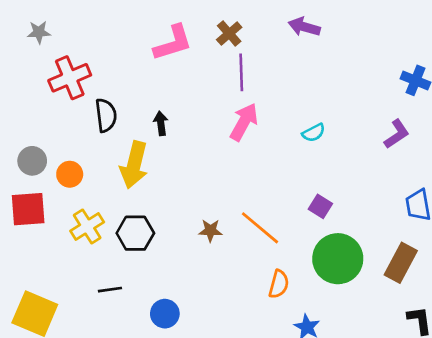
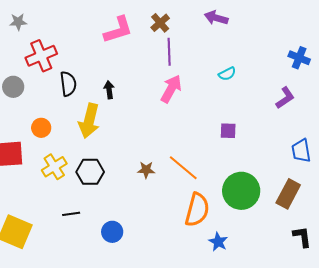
cyan semicircle: (314, 133) -> (227, 74), moved
gray circle: (32, 161) -> (13, 87), moved
purple square: (320, 206) -> (228, 131), moved, turned -30
orange semicircle: (279, 284) -> (197, 210), size x1.6

